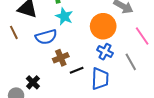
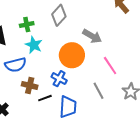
blue cross: (105, 52) -> (59, 79), moved
brown cross: (61, 58) -> (30, 86), turned 35

